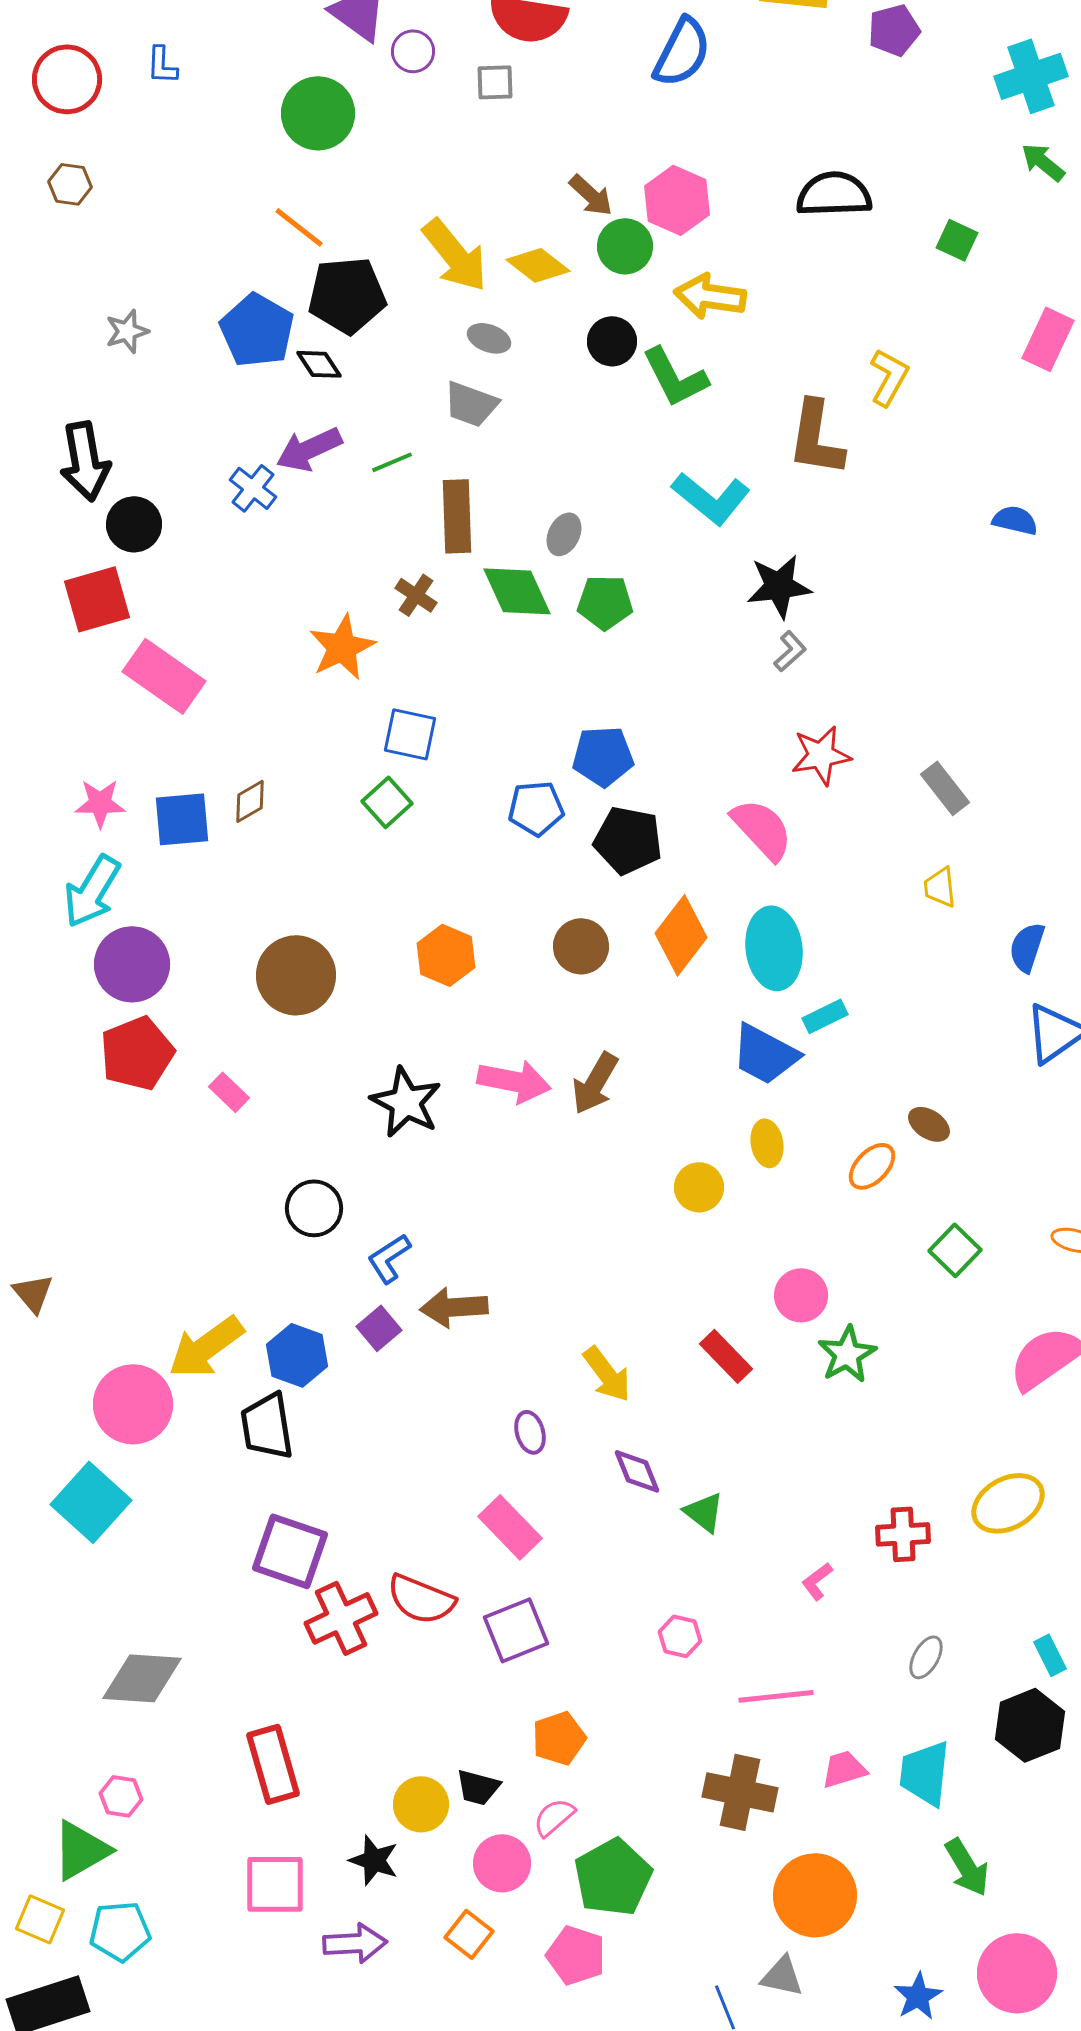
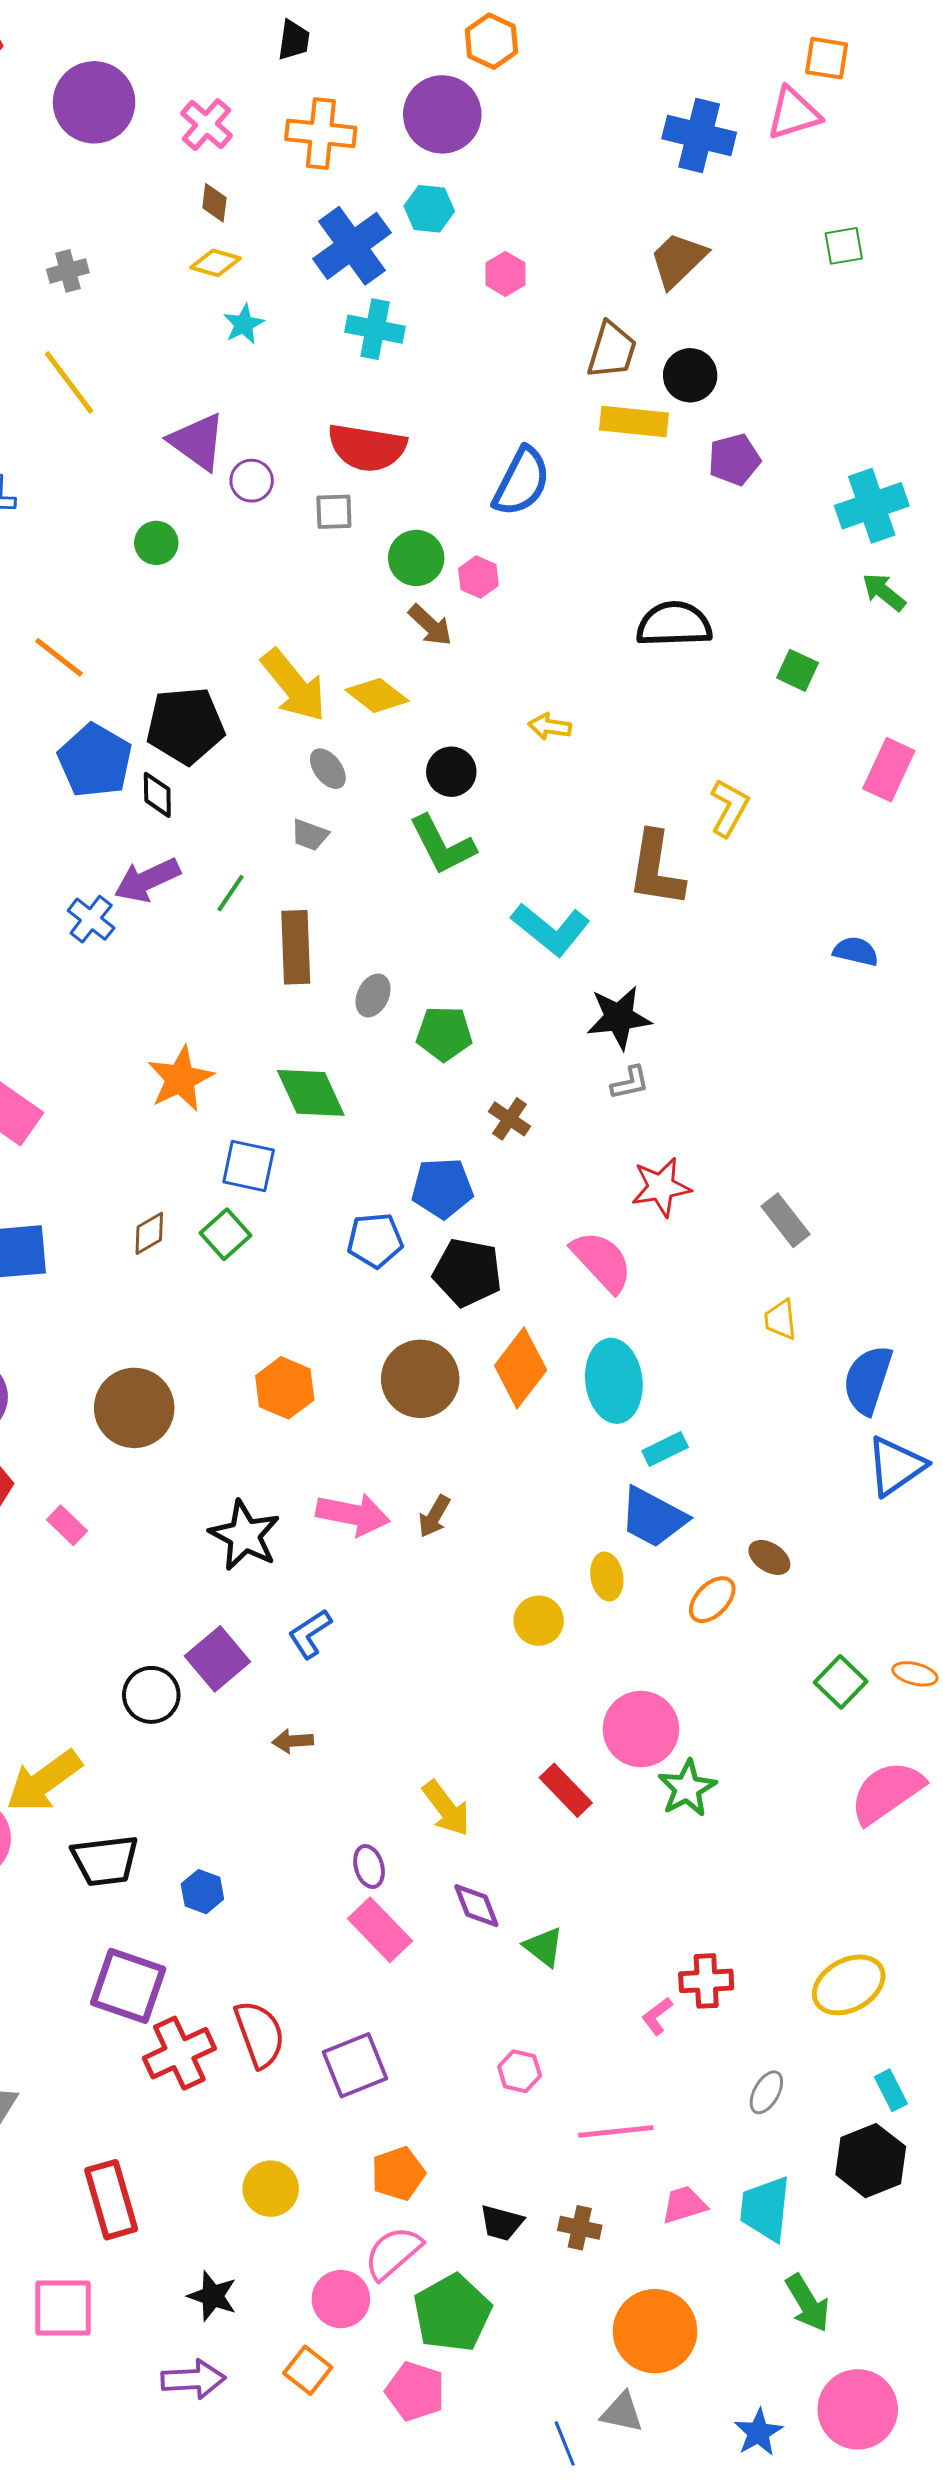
green circle: (318, 113) -> (156, 543), size x0.6
pink hexagon: (677, 200) -> (478, 577), moved, size x0.6
orange line: (299, 227) -> (59, 657), moved
green circle: (625, 246) -> (416, 558), moved
yellow arrow: (710, 296) -> (550, 727), size x0.6
gray ellipse: (489, 338) -> (328, 769), turned 33
black diamond: (319, 364) -> (157, 795), turned 33
green L-shape: (675, 377) -> (442, 845), moved
gray trapezoid: (471, 404) -> (310, 835), size x0.7
green line: (392, 462) -> (231, 893), turned -33
gray ellipse: (564, 534) -> (373, 995), moved
green diamond: (517, 591) -> (311, 1093), moved
brown cross: (416, 595) -> (510, 1119), moved
gray L-shape: (790, 651) -> (630, 1083), turned 30
brown diamond: (250, 801) -> (149, 1233), moved
brown circle: (581, 946) -> (420, 1379), size x1.4
blue semicircle: (1027, 947) -> (868, 1380), size x1.4
blue trapezoid: (765, 1054) -> (653, 1517), moved
brown arrow: (595, 1083) -> (434, 1516), size x0.7
black circle: (314, 1208) -> (151, 1695), moved
green square: (955, 1250) -> (841, 1682), moved
blue L-shape: (389, 1258) -> (310, 1634), moved
pink circle: (801, 1295) -> (641, 1729), size x1.4
brown arrow: (454, 1307) -> (293, 1741), size x0.6
purple square: (379, 1328) -> (217, 1659), moved, size x1.4
blue hexagon: (297, 1355) -> (202, 1892), moved, size x0.7
black trapezoid: (267, 1426) -> (105, 1860), turned -88
yellow ellipse: (1008, 1503) -> (849, 1985), moved
pink rectangle: (510, 1527) -> (380, 1930), moved
red cross: (903, 1534) -> (706, 1981), moved
red semicircle: (421, 1599) -> (260, 2034), turned -132
black trapezoid: (478, 1787) -> (501, 2223), moved
brown cross: (740, 1792) -> (580, 2228), size x0.6
yellow circle: (421, 1804) -> (271, 2189), moved
pink semicircle: (554, 1817) -> (393, 2253), size x1.4
pink square: (275, 1884) -> (63, 2308), moved

